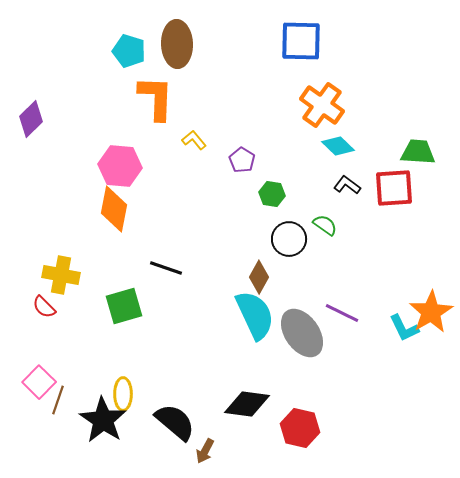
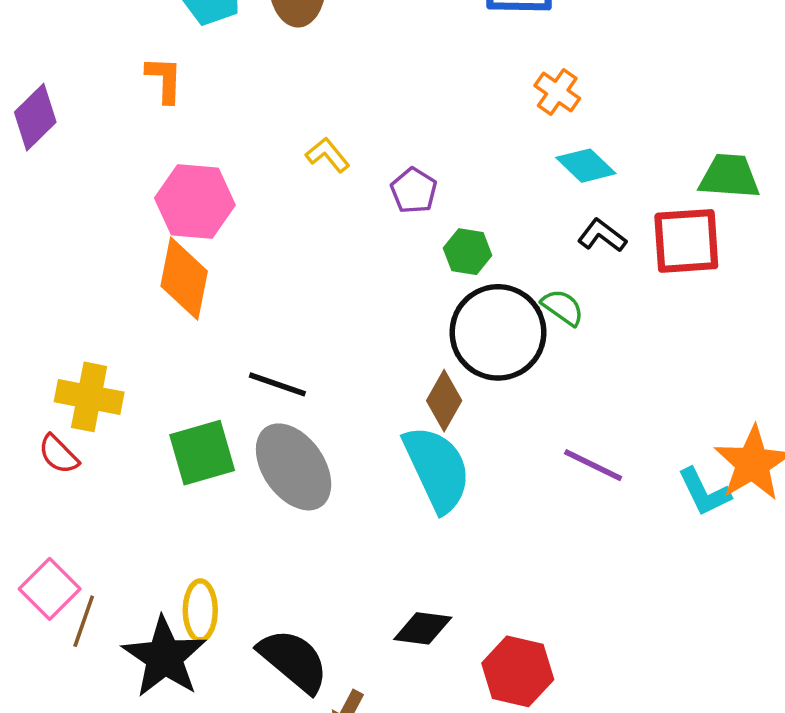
orange L-shape: (156, 98) -> (164, 80), moved, size x0.6
orange cross: (322, 105) -> (557, 92), size x0.6
black circle: (289, 239) -> (498, 332), size x1.5
gray ellipse: (302, 333) -> (294, 467), moved
black diamond: (247, 404) -> (423, 628), size x0.7

